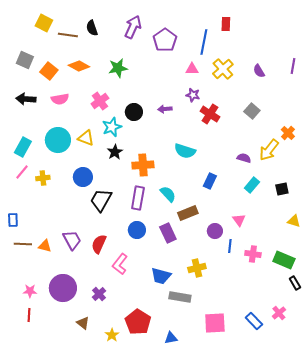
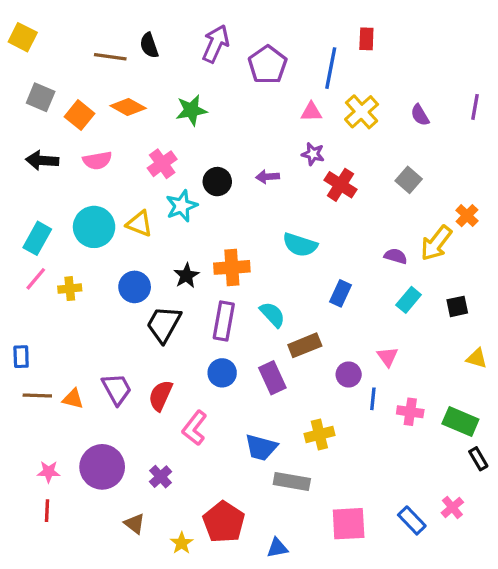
yellow square: (44, 23) -> (23, 37), moved
black star: (115, 152) -> (186, 276), moved

